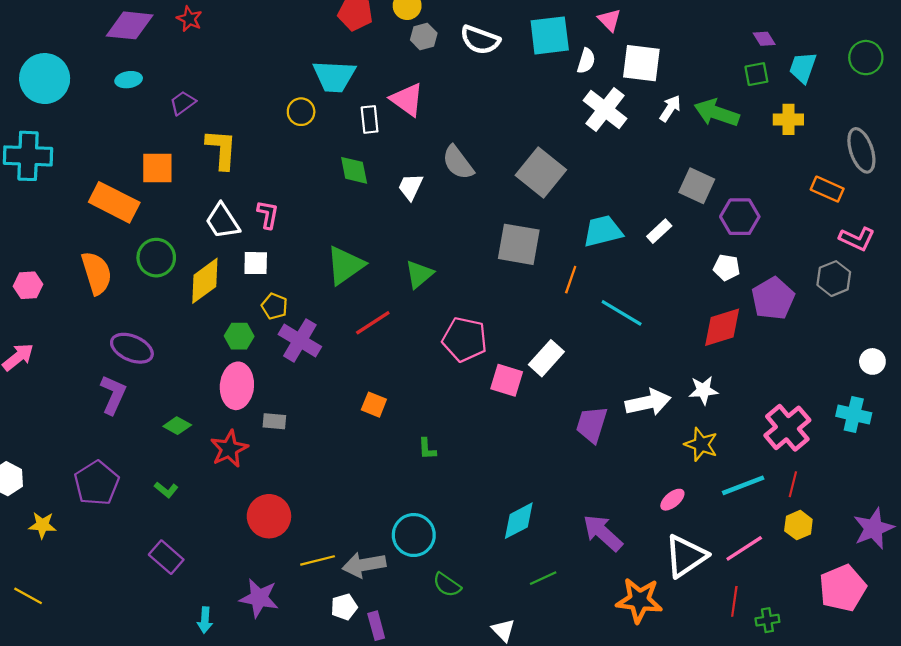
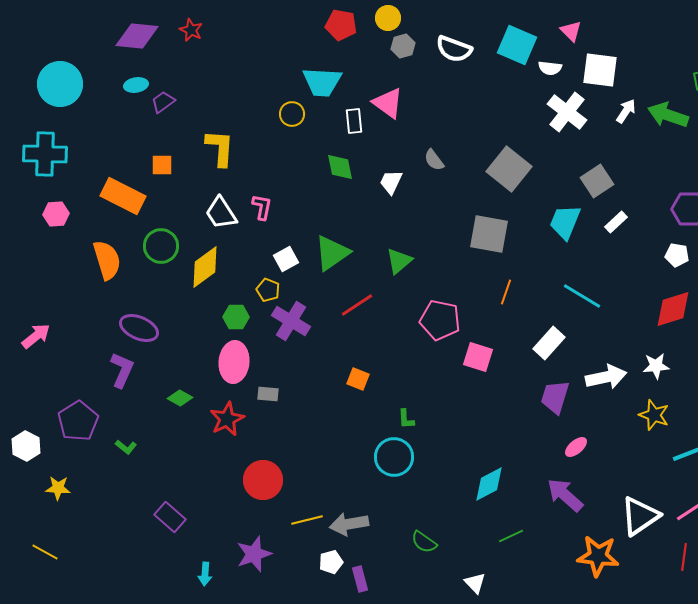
cyan square: (550, 35) -> (517, 45), turned 30
white semicircle: (586, 61) -> (550, 68), turned 80
purple trapezoid: (183, 103) -> (163, 102), moved
gray semicircle: (458, 163) -> (434, 160), size x0.7
orange square: (157, 168) -> (162, 165), size x0.7
gray square: (697, 186) -> (597, 181), moved, turned 32
cyan trapezoid: (603, 231) -> (565, 222), turned -54
white square: (256, 263) -> (286, 259), moved, turned -30
orange line: (571, 280) -> (506, 292), moved
pink hexagon: (28, 285) -> (56, 214), moved
white rectangle: (546, 358) -> (549, 343), moved
purple pentagon: (97, 483) -> (78, 421), moved
green L-shape: (166, 490) -> (126, 447), moved
pink ellipse: (672, 500) -> (576, 447), moved
cyan circle: (414, 535) -> (394, 457), moved
purple star: (259, 598) -> (254, 554), turned -30

